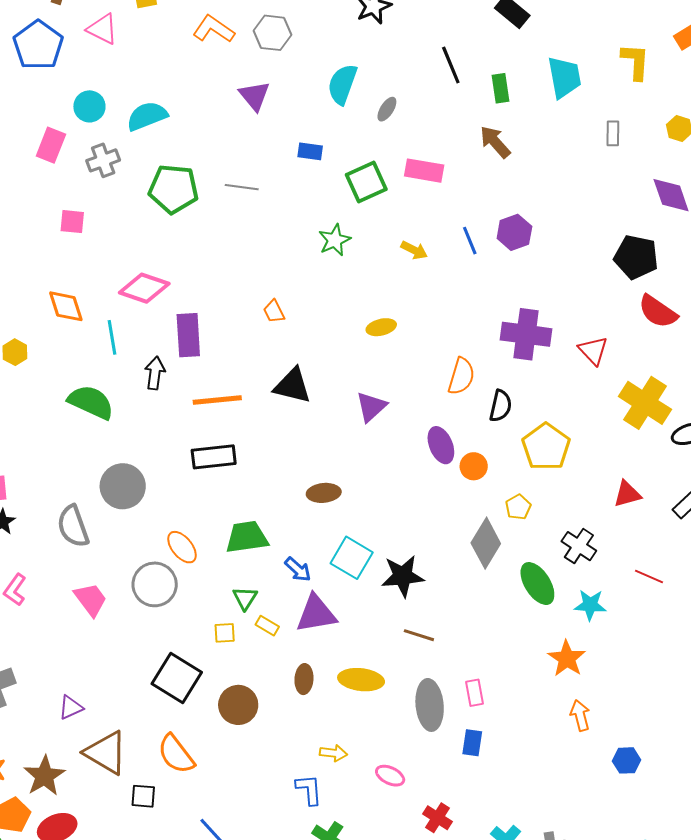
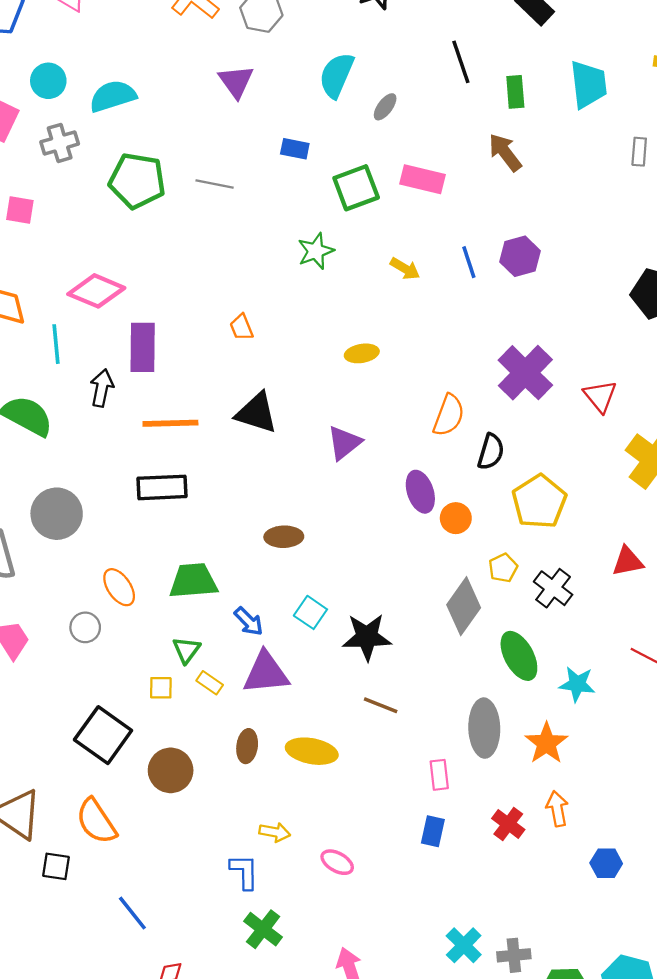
purple cross: (526, 334) -> (525, 373), turned 33
black cross: (579, 546) -> (553, 588), moved
cyan square: (352, 558) -> (310, 612), size x0.7
gray circle: (155, 584) -> (85, 627), size x0.6
gray ellipse: (430, 705) -> (484, 728), moved
red cross: (438, 818) -> (508, 824), moved

